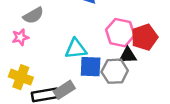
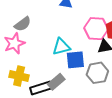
pink star: (20, 37) -> (14, 43), size x1.5
gray hexagon: (115, 71) -> (97, 73), moved

